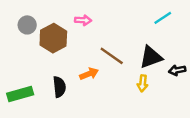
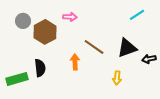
orange arrow: (89, 74) -> (75, 62), turned -70
yellow arrow: (143, 83) -> (117, 78), moved
black semicircle: (59, 87) -> (40, 68), moved

